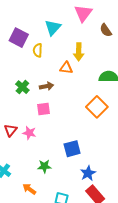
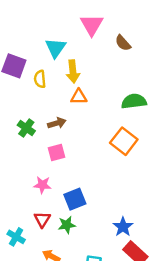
yellow arrow: (79, 52) -> (73, 71), moved
red triangle: (10, 130) -> (42, 219), moved
blue square: (72, 149) -> (75, 199), moved

